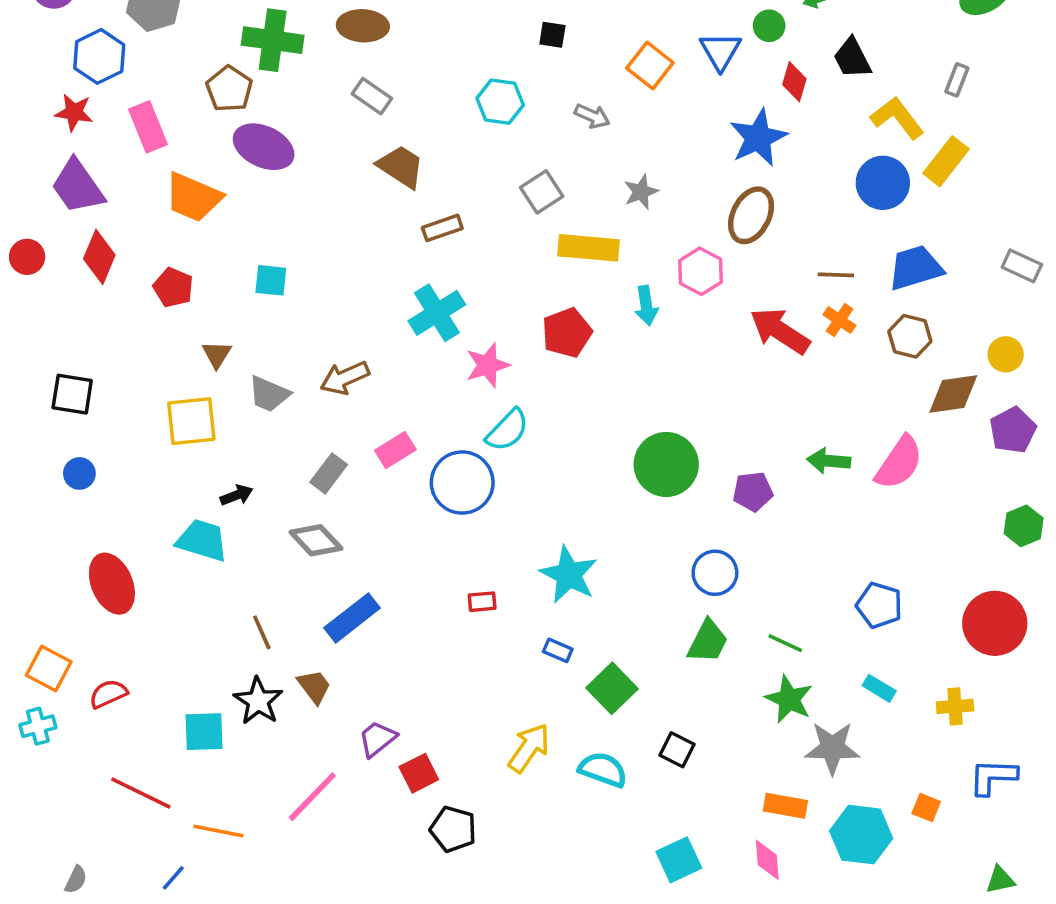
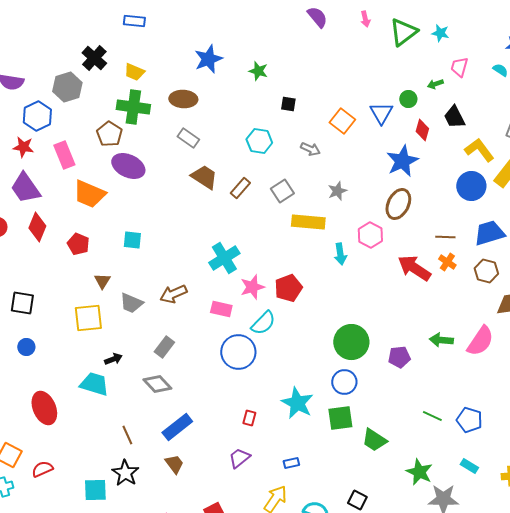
brown rectangle: (442, 228) -> (240, 188), moved, turned -30
red pentagon: (567, 333) -> (288, 288), moved
pink rectangle: (395, 450) -> (221, 309), moved, turned 45
blue circle: (715, 573) -> (344, 382), moved
red rectangle: (482, 602) -> (249, 418), turned -70
green trapezoid: (708, 641) -> (374, 440), turned 96
green line: (785, 643) -> (432, 416), moved
blue rectangle: (558, 650) -> (291, 463), moved, turned -35
brown trapezoid: (314, 687) -> (174, 464), moved
green square: (612, 688) -> (340, 418), moved, turned 36
purple trapezoid: (377, 739) -> (239, 458), moved

